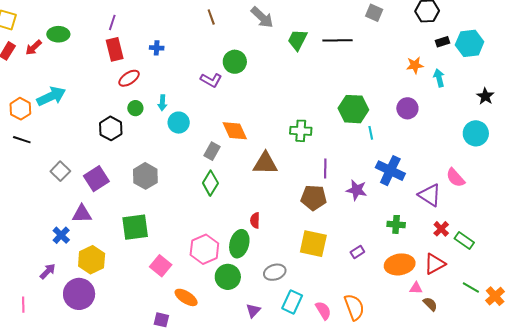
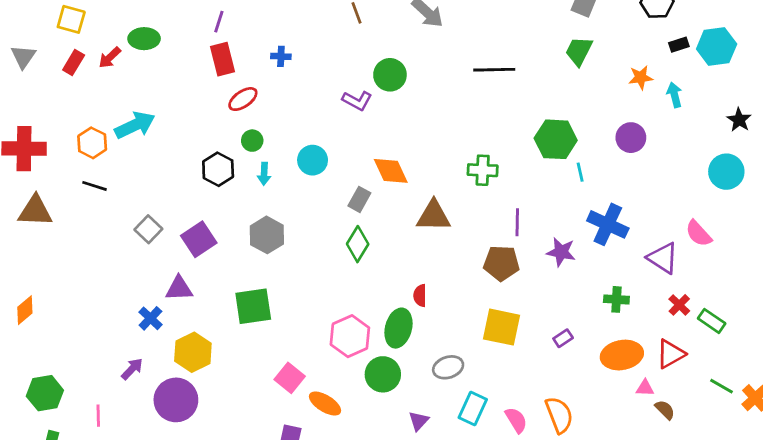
green trapezoid: (297, 40) -> (579, 51), moved
black line: (337, 40) -> (494, 70), moved
cyan arrow: (162, 103) -> (264, 174), moved
pink square: (161, 266) -> (290, 378), moved

